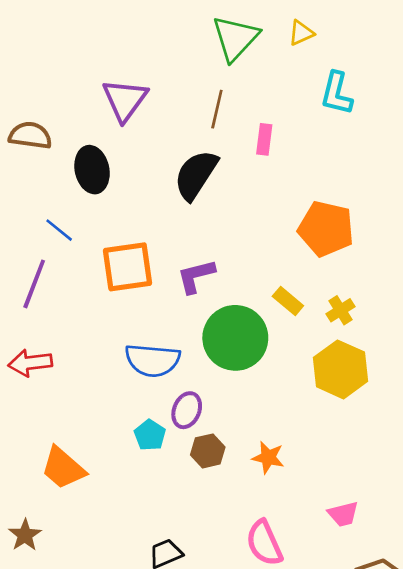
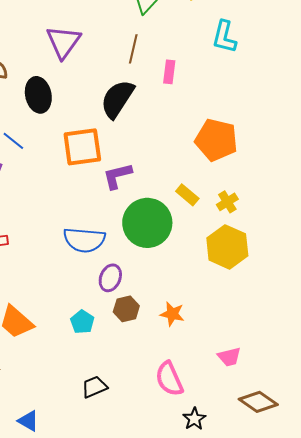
orange square: (128, 267) -> (82, 147), moved
cyan pentagon: (150, 435) -> (82, 322), moved

